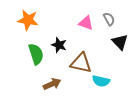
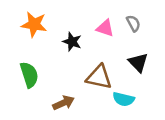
black triangle: (120, 42) -> (138, 62), moved
black star: (59, 45) -> (72, 42), moved
green semicircle: (36, 54) -> (29, 75), moved

